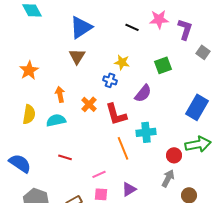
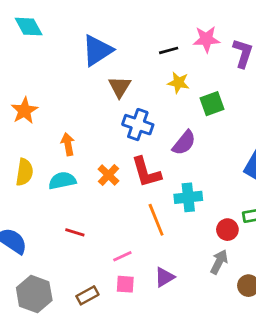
black line: (132, 27) -> (169, 50), turned -40
brown triangle: (77, 56) -> (120, 87), moved
yellow star: (122, 62) -> (178, 83), moved
blue cross: (110, 80) -> (138, 125), size x1.5
orange cross: (89, 104) -> (108, 175), moved

